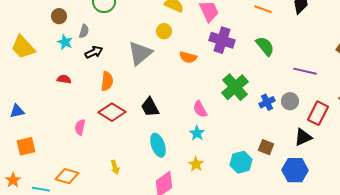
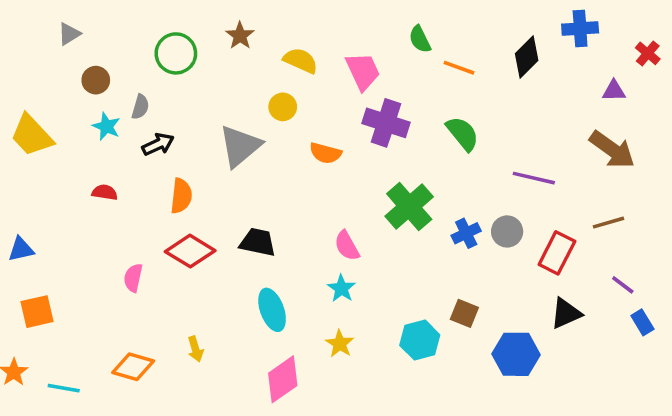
black trapezoid: (150, 107) -> (258, 242), turned 130
black triangle: (303, 137) -> (566, 313), moved
orange diamond: (67, 176) -> (133, 367), moved

